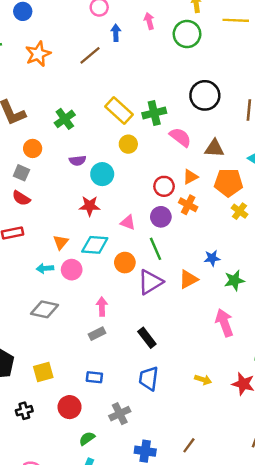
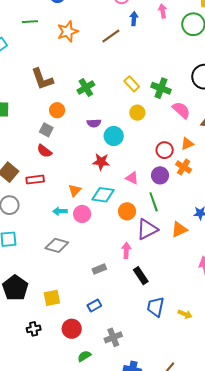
yellow rectangle: (119, 110) -> (132, 84), size x0.7
green cross: (154, 113) -> (161, 88), turned 30
pink arrow: (102, 307) -> (126, 250), moved
blue rectangle: (94, 377) -> (94, 305), turned -40
blue trapezoid: (149, 378) -> (156, 307), moved

